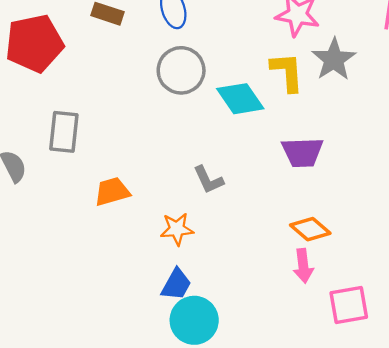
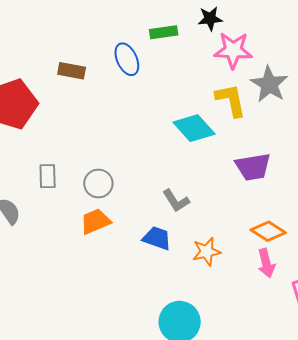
gray circle: (181, 70) -> (98, 184), moved, size x0.7
gray rectangle: (64, 132) -> (48, 176), size x0.7
orange star: (177, 229) -> (207, 252), moved
blue trapezoid: (176, 284) -> (157, 238), moved, turned -92

